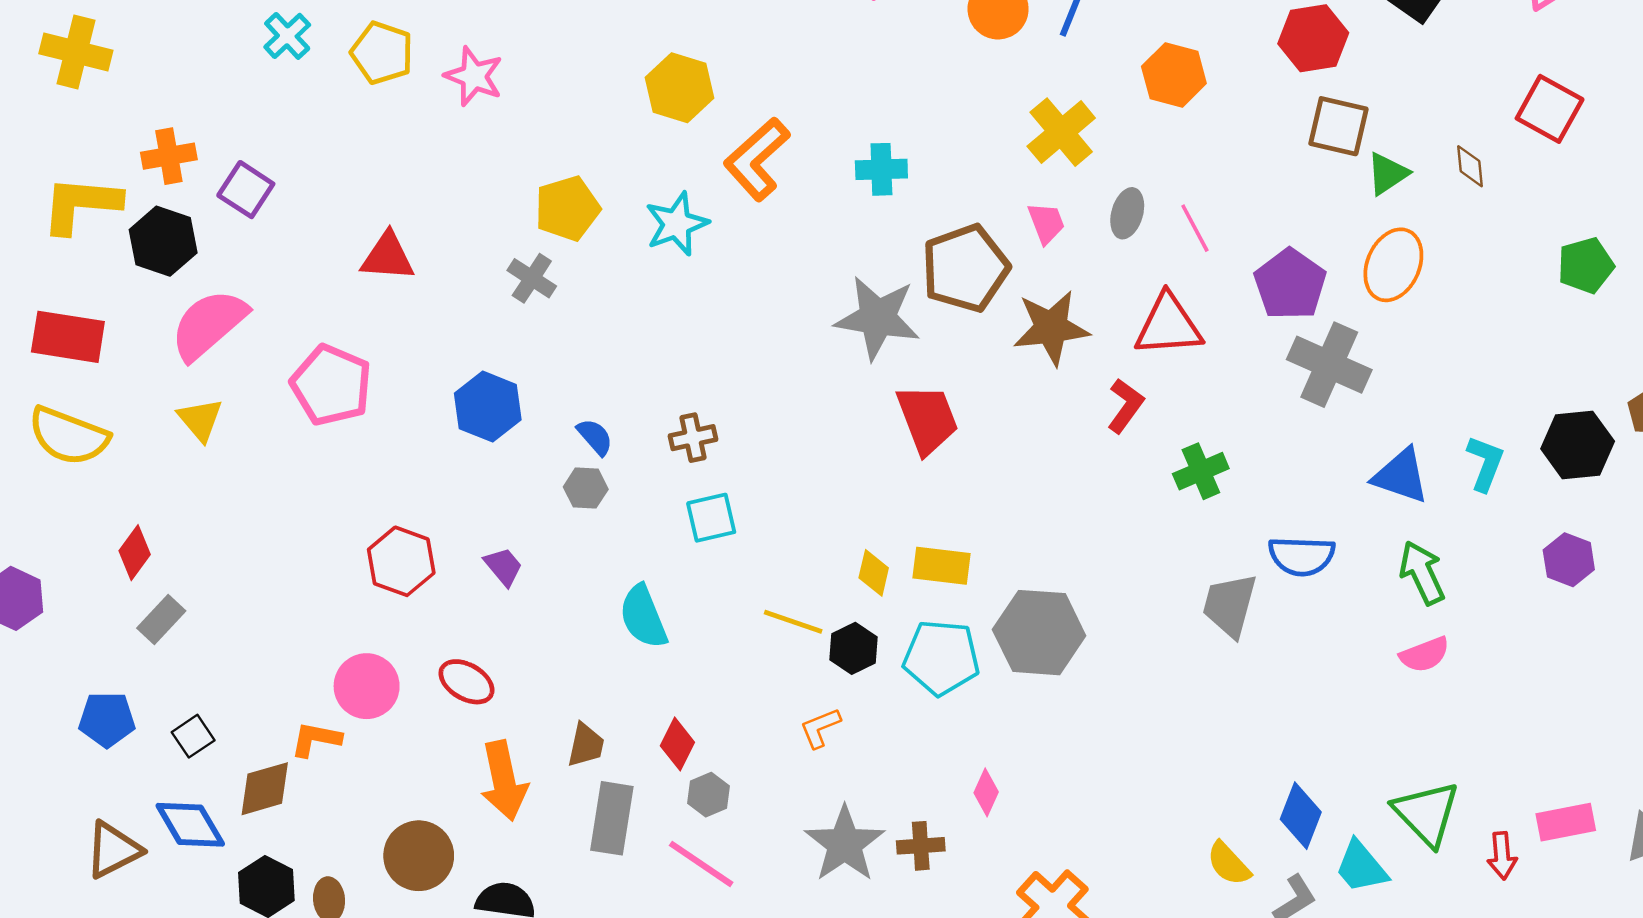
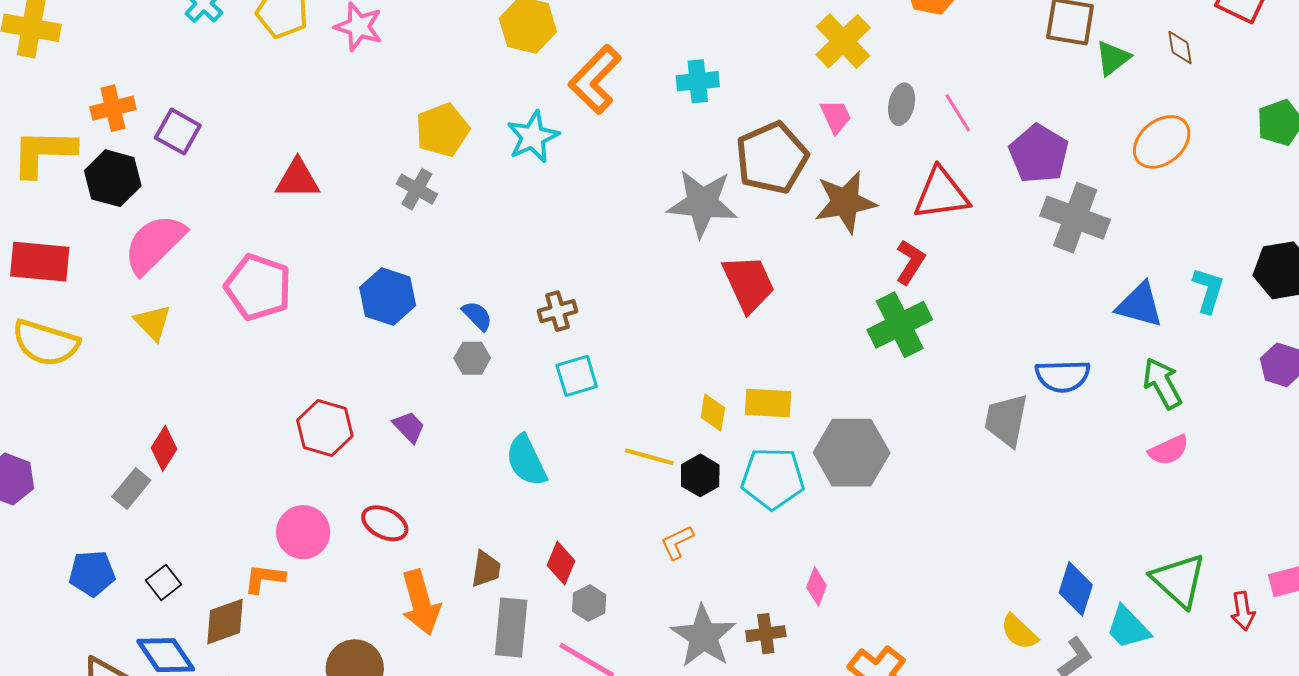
orange ellipse: (1393, 265) -> (1162, 142), moved, turned 30
green cross: (1201, 471) -> (900, 325), moved, size x1.4
red diamond: (135, 553) -> (164, 448), moved

